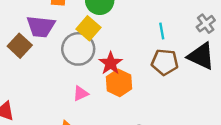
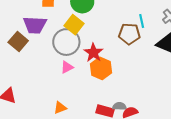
cyan line: (162, 31) -> (142, 21), moved
brown pentagon: (165, 62) -> (129, 34), moved
pink triangle: (81, 93) -> (67, 67), moved

